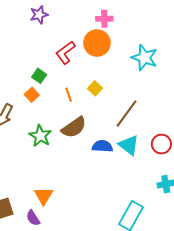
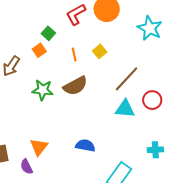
green star: (40, 136) -> (43, 90), turned -30
red circle: (161, 144) -> (152, 100), moved
cyan triangle: (129, 145) -> (125, 109), turned -40
blue semicircle: (102, 146) -> (85, 145), moved

